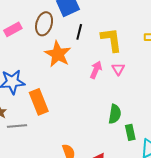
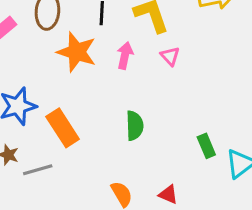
pink arrow: (96, 70) -> (125, 55), moved
green semicircle: (115, 114) -> (135, 126), moved

